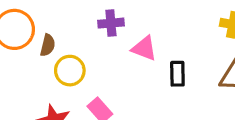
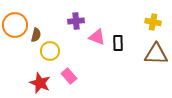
black rectangle: (177, 74) -> (118, 43), moved

